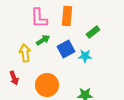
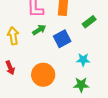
yellow arrow: (25, 53) -> (13, 36), moved
cyan star: (85, 56) -> (83, 60), moved

